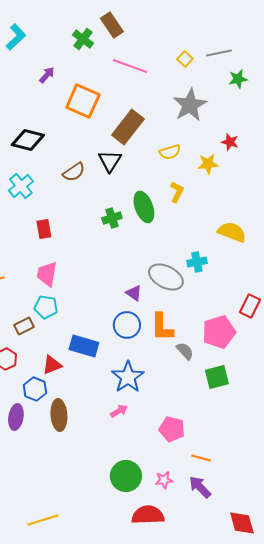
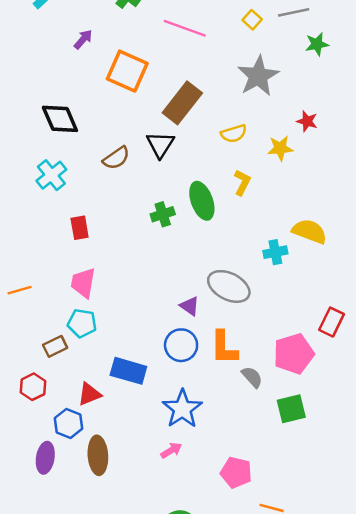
black diamond: (28, 140) -> (60, 119), turned 52
cyan cross: (197, 262) -> (275, 252), moved

